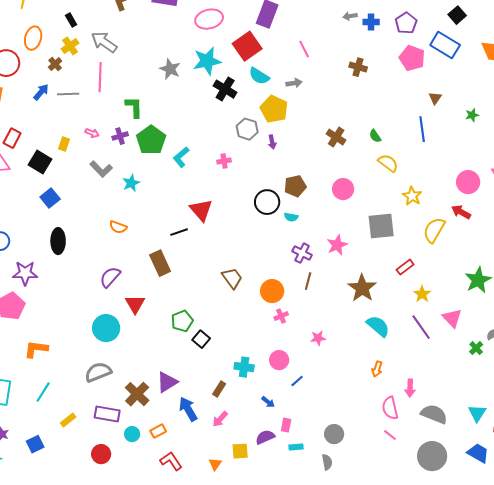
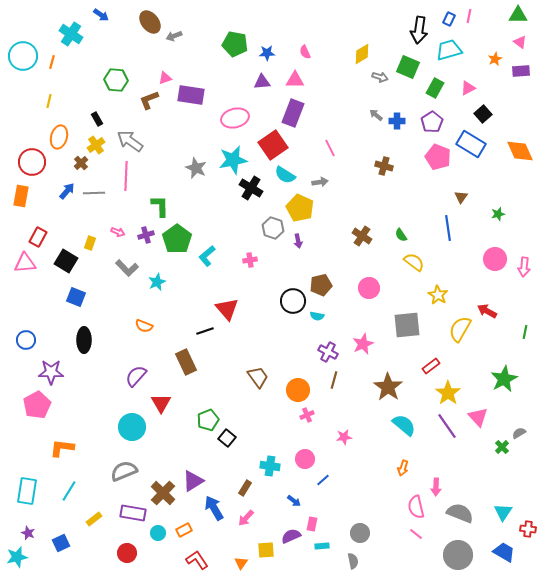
gray arrow: (350, 16) -> (376, 115), turned 48
pink circle: (468, 182) -> (495, 259), moved
blue square: (50, 198) -> (76, 297), turned -30
yellow star: (422, 294) -> (448, 393), size x1.4

